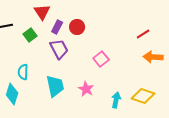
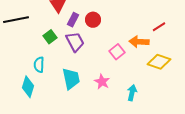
green square: (30, 35) -> (50, 37), moved
orange arrow: (153, 57) -> (139, 42), moved
yellow diamond: (143, 96) -> (159, 62), moved

